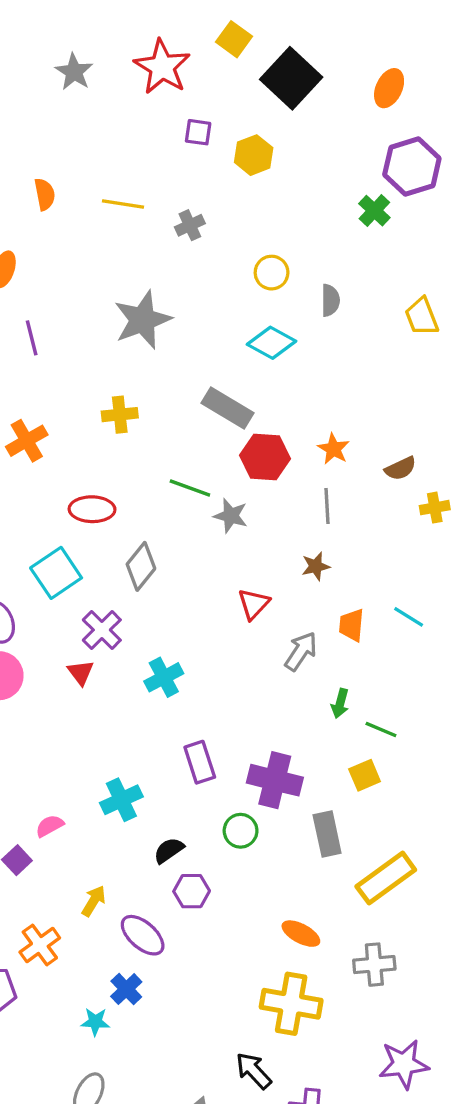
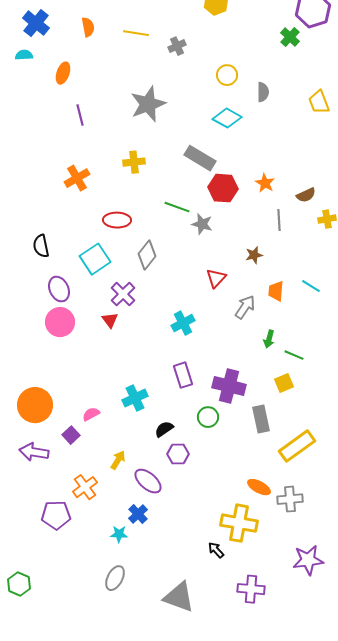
gray line: (327, 506) -> (279, 220), moved
cyan cross: (164, 677) -> (183, 323), moved
orange ellipse: (301, 934) -> (259, 487), moved
black arrow: (254, 1071) -> (216, 550), moved, size x0.7

